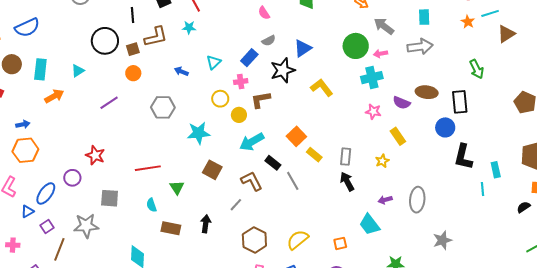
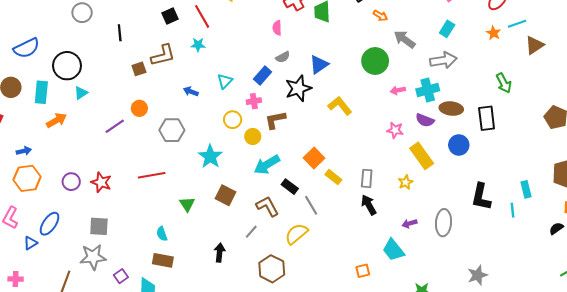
pink semicircle: (264, 13) -> (277, 28), turned 32
black line: (132, 15) -> (120, 33), moved
cyan rectangle: (424, 17) -> (447, 29), turned 35
black circle: (105, 41) -> (67, 66), moved
pink arrow: (381, 54) -> (398, 90), moved
orange circle: (133, 73) -> (139, 108), moved
cyan cross: (372, 78) -> (428, 90), moved
blue circle: (445, 127) -> (459, 145), moved
cyan star: (199, 133) -> (210, 156), turned -30
yellow rectangle: (398, 136) -> (422, 156), size x1.4
black L-shape: (463, 157) -> (481, 197), moved
red line: (148, 168) -> (152, 175), moved
purple circle: (72, 178) -> (71, 182), moved
green triangle: (177, 187) -> (187, 204), moved
gray square: (110, 198) -> (99, 226), moved
purple square: (47, 227) -> (121, 276), moved
brown rectangle: (171, 228) -> (163, 260), moved
yellow semicircle: (298, 240) -> (296, 234), moved
gray star: (442, 240) -> (478, 275), moved

